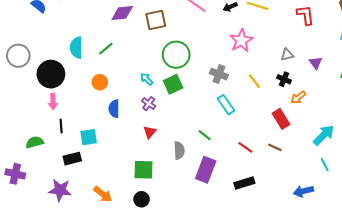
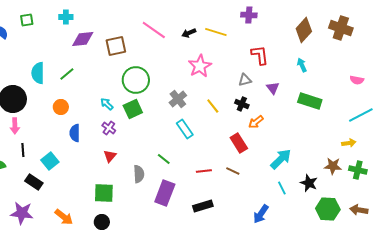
red L-shape: (305, 15) -> (260, 55), moved
gray cross: (219, 74) -> (178, 99), turned 30
cyan square: (89, 137) -> (50, 161), turned -30
red line: (245, 147) -> (204, 171), turned -42
black rectangle: (72, 159) -> (34, 182), turned 48
blue arrow: (303, 191) -> (261, 214), turned -42

